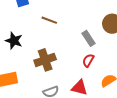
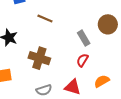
brown cross: (45, 60) -> (39, 58), turned 35

